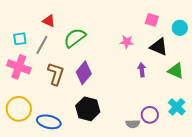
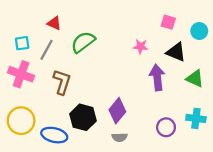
purple arrow: (142, 70) -> (157, 77), size x1.6
purple diamond: (84, 73) -> (117, 111), moved
cyan cross: (177, 107) -> (196, 118), turned -36
black hexagon: (88, 109) -> (83, 117), moved
gray semicircle: (133, 124) -> (120, 137), moved

